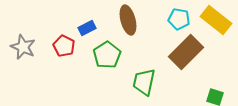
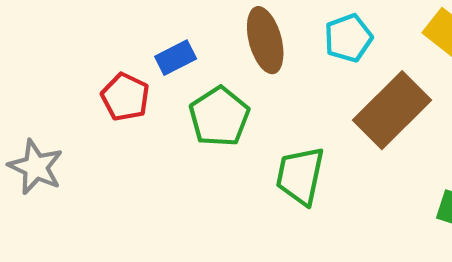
cyan pentagon: (179, 19) -> (348, 38), moved, turned -30
gray star: (23, 47) -> (36, 167), moved

